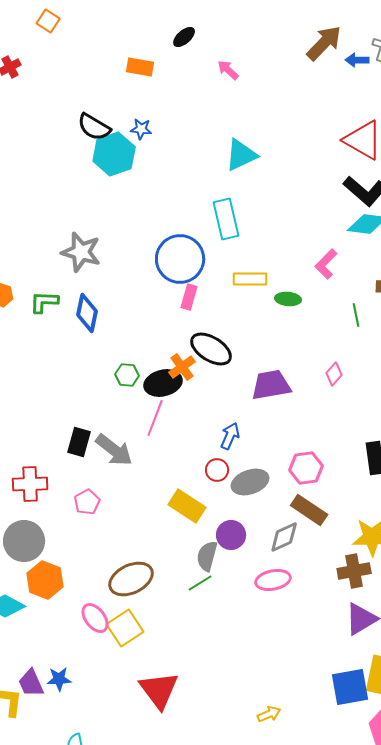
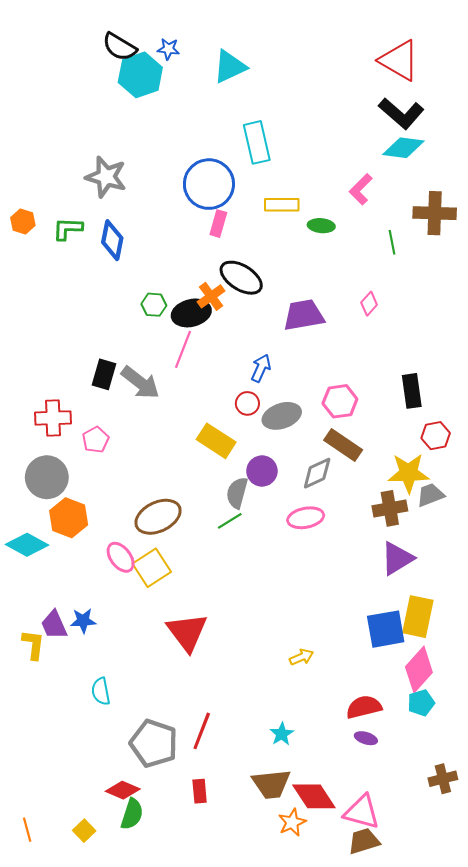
cyan triangle: (241, 155) -> (230, 67), moved
pink pentagon: (87, 502) -> (96, 440), moved

